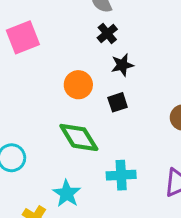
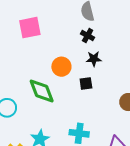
black cross: (107, 33) -> (88, 36), turned -32
green diamond: (79, 137) -> (42, 91), moved

